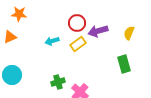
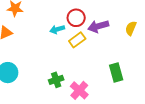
cyan arrow: (52, 41) -> (57, 29), moved
green rectangle: (124, 64) -> (116, 73), moved

